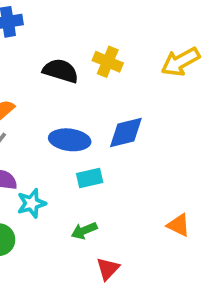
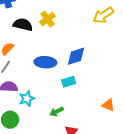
yellow cross: (108, 62) -> (47, 19), moved, turned 35
black semicircle: (61, 71) -> (23, 25), moved
cyan rectangle: (90, 178) -> (69, 82), moved

